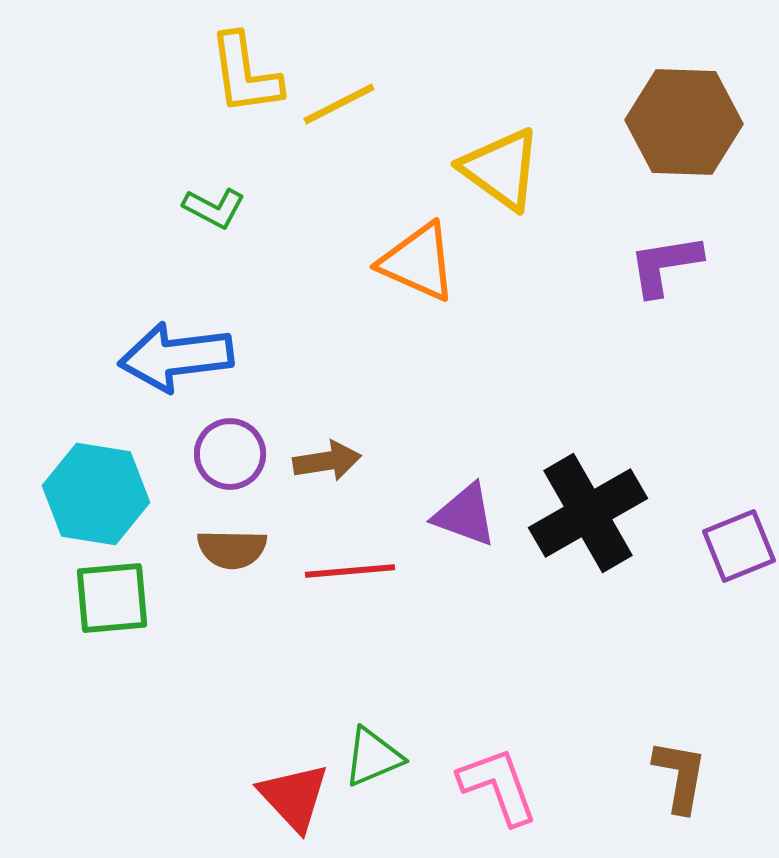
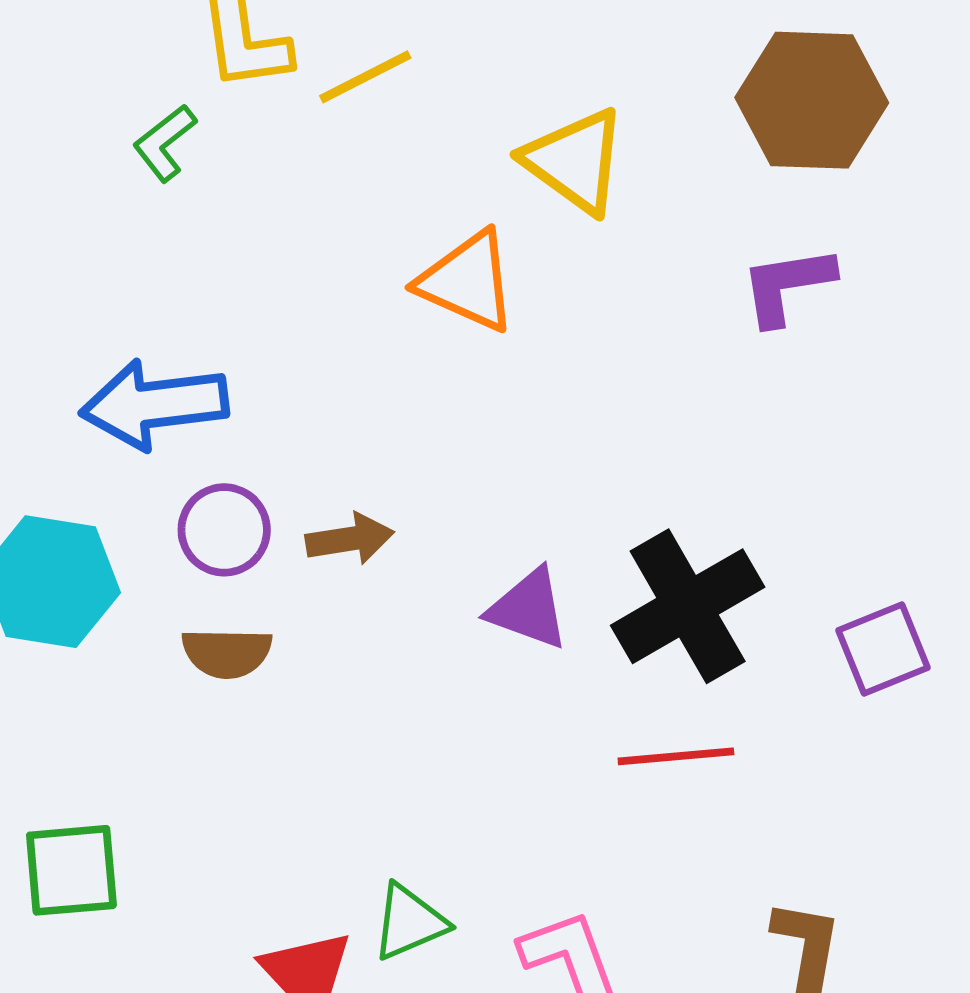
green L-shape: (214, 208) -> (165, 143), moved, turned 114
red line: (350, 571) -> (676, 756), moved
green square: (112, 598) -> (71, 870), moved

